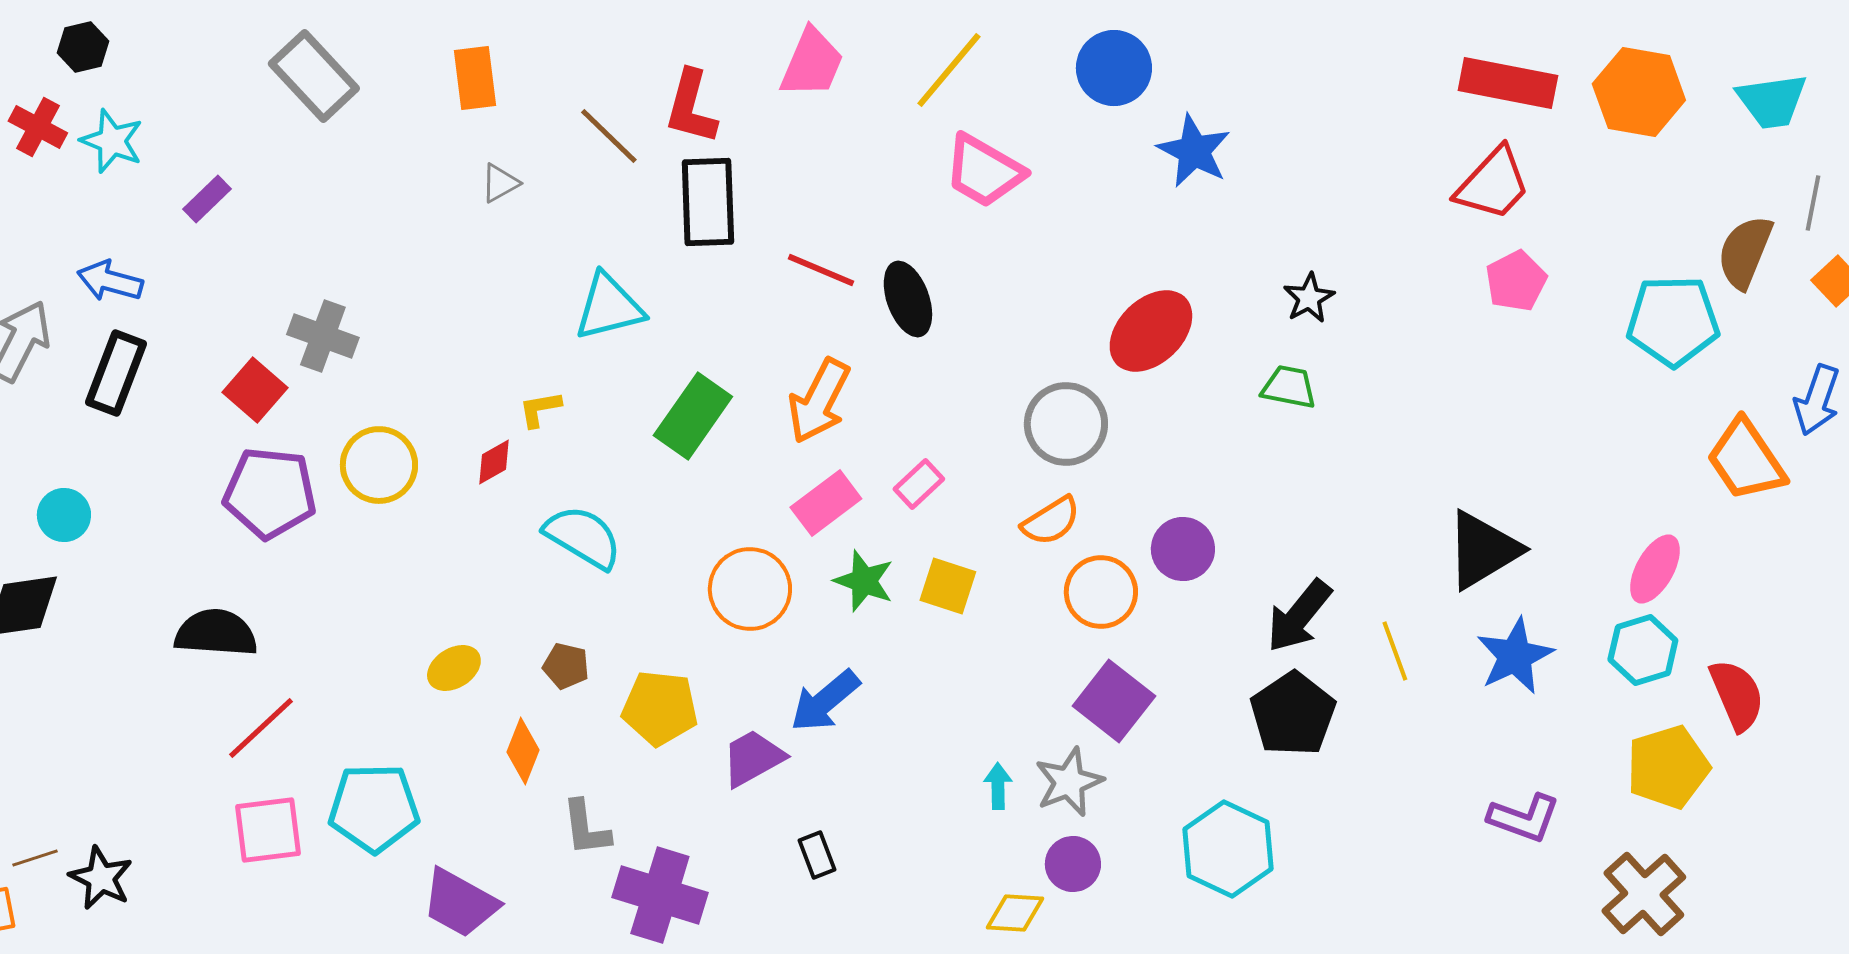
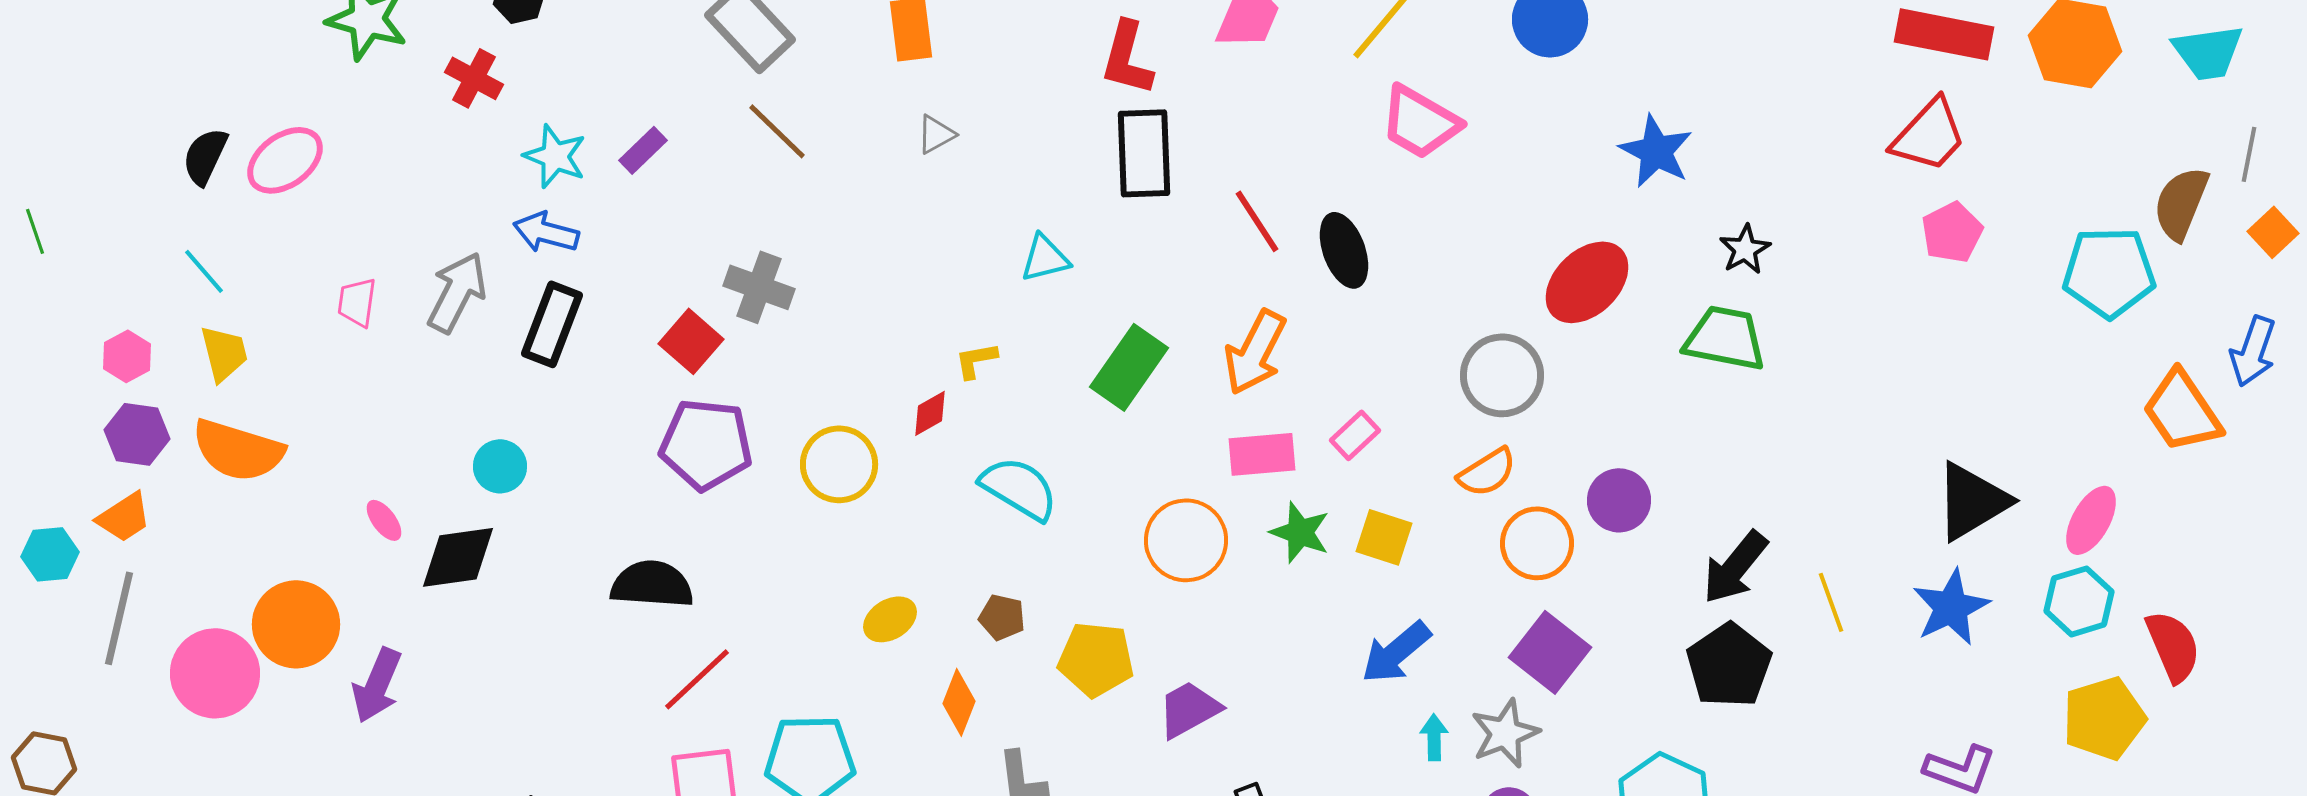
brown line: (609, 136) -> (777, 131), moved
cyan star: (112, 141) -> (555, 156), moved
blue star: (1194, 151) -> (1656, 151), moved
red line: (821, 270) -> (1257, 221), turned 34
cyan triangle: (609, 307) -> (1045, 258), size x0.7
green trapezoid: (1289, 387) -> (1725, 338), size x1.5
yellow circle: (379, 465) -> (839, 464), moved
pink rectangle: (826, 503) -> (1262, 454), turned 32
black triangle: (1483, 550) -> (1972, 501), moved
blue arrow: (825, 701) -> (1396, 652), moved

